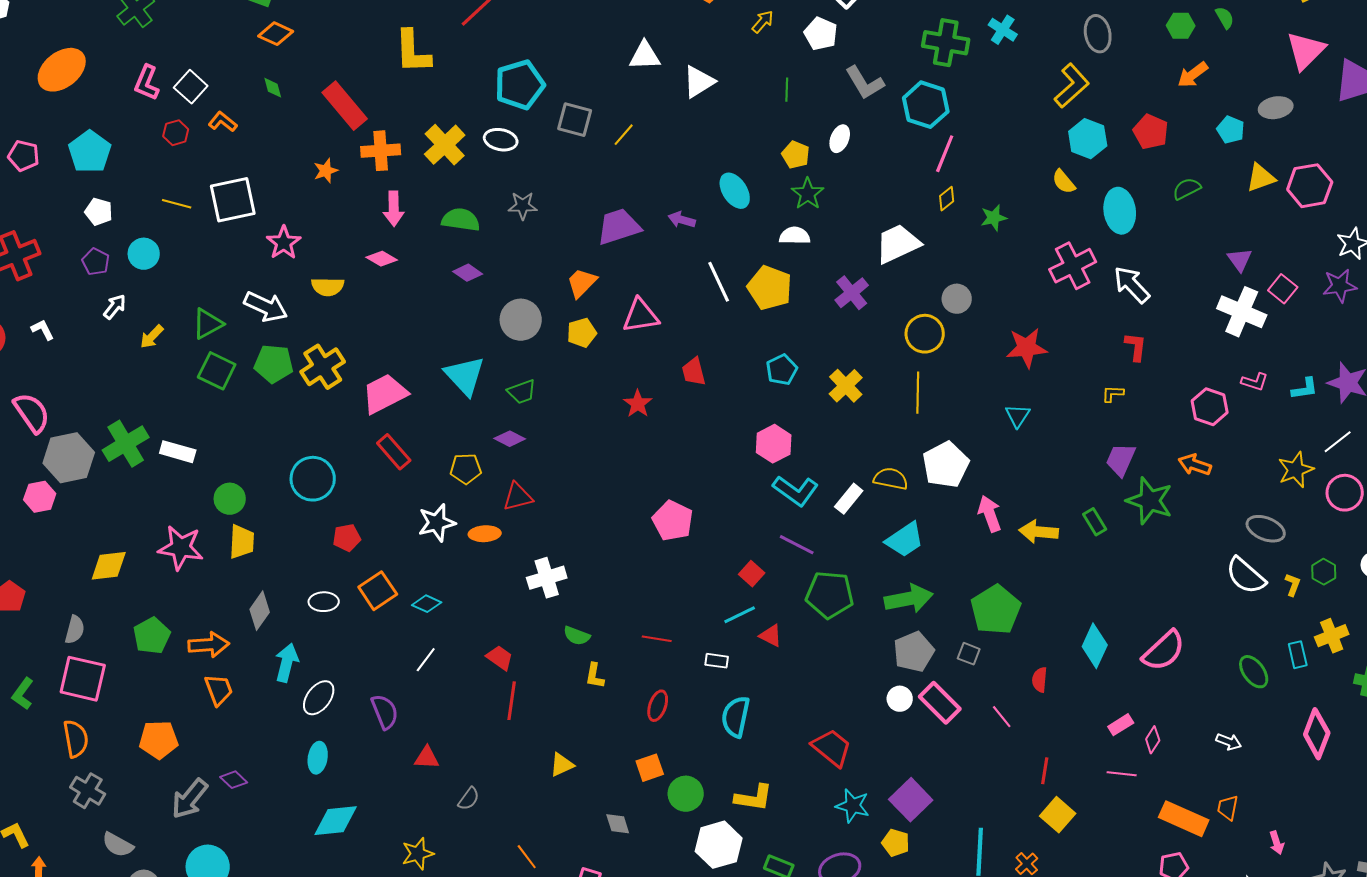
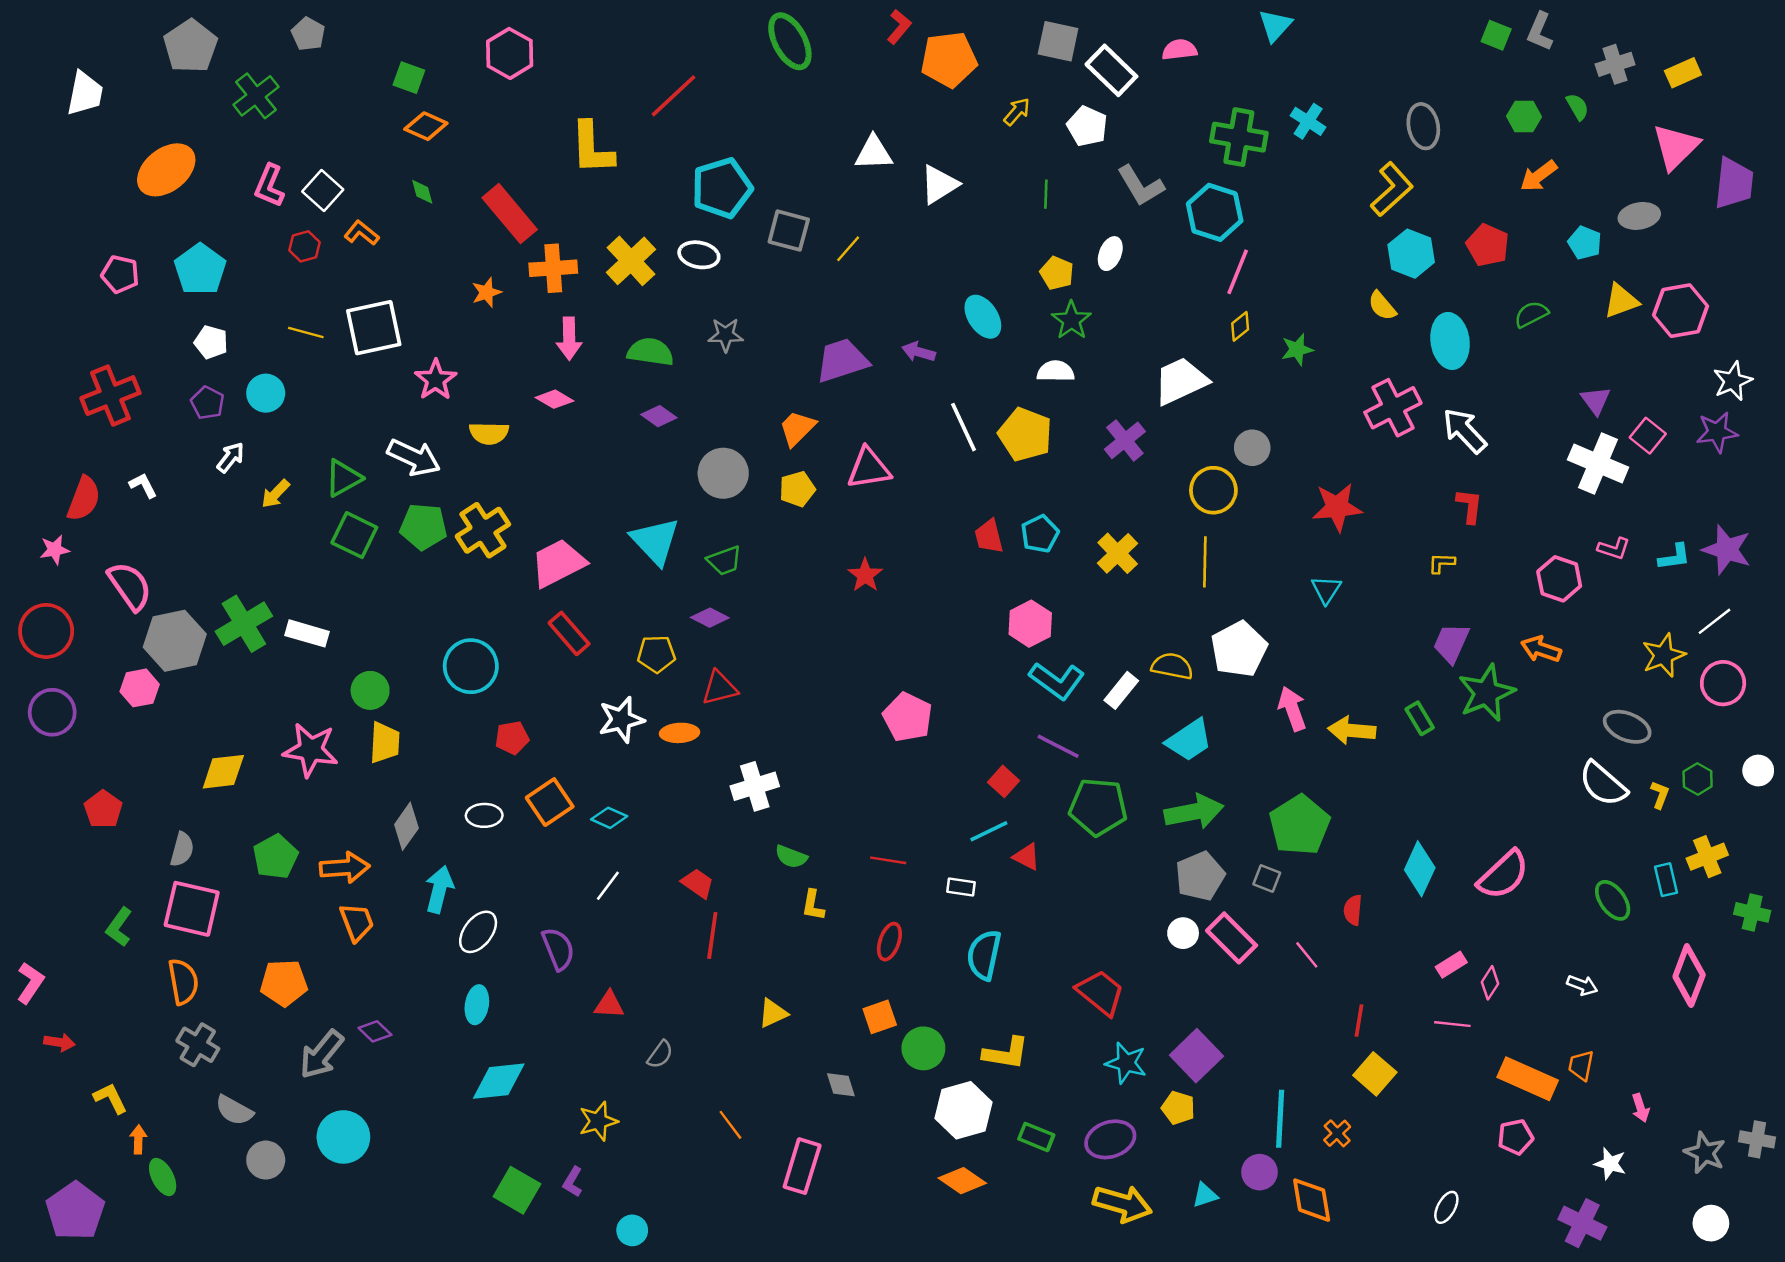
red trapezoid: (694, 372) -> (989, 536), moved
green star: (1150, 501) -> (1486, 693), turned 30

